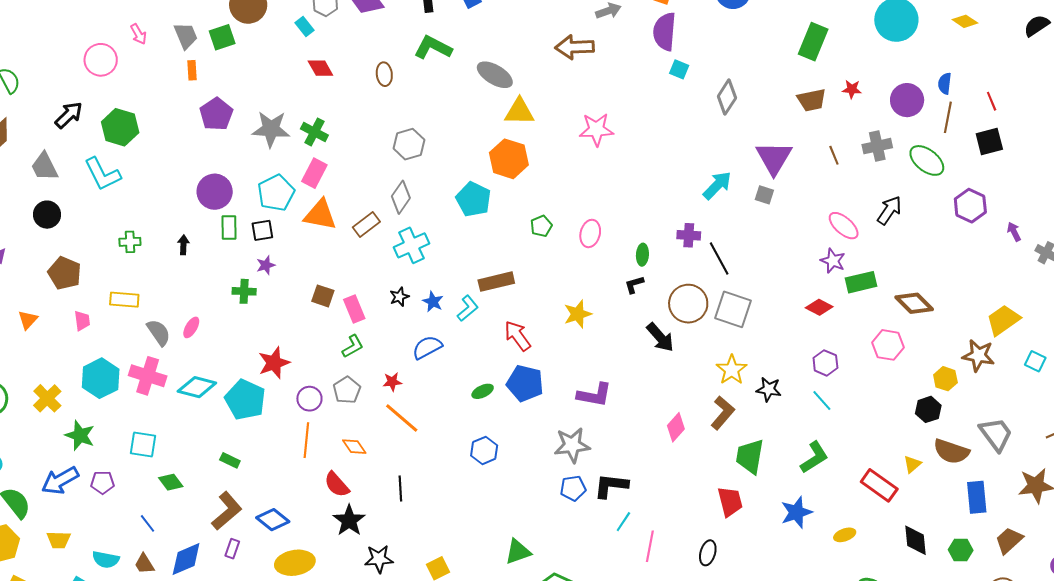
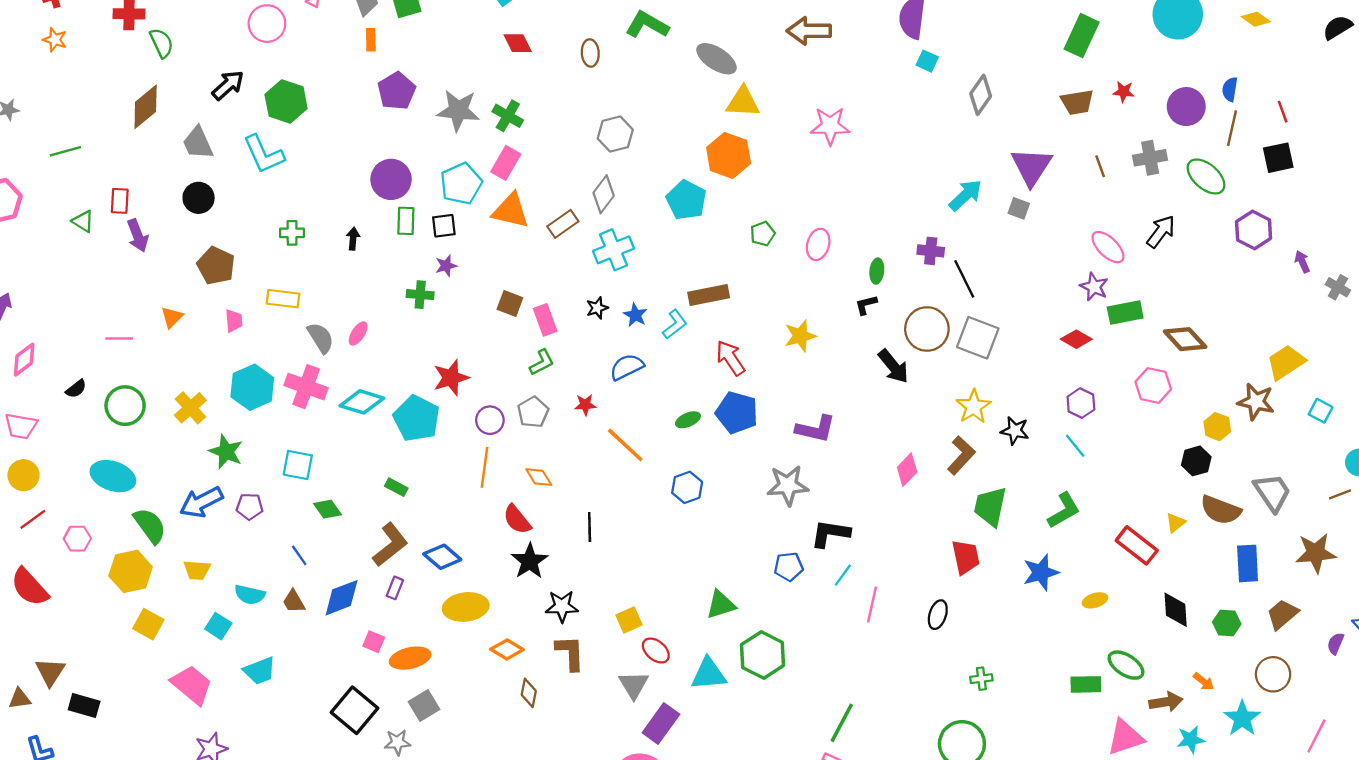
orange line: (402, 418) -> (625, 445), moved
blue pentagon: (573, 488) -> (789, 567), moved

